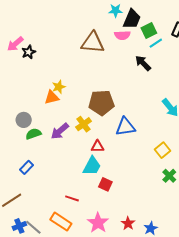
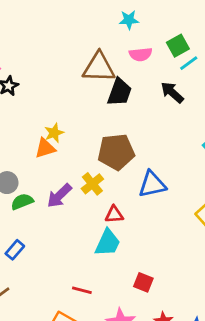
black trapezoid: (132, 19) -> (119, 92), moved
red square: (105, 184) -> (143, 282), moved

